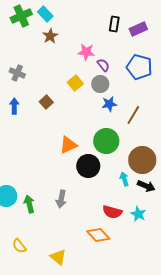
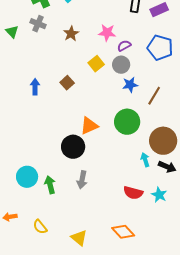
brown star: (50, 36) -> (71, 34), moved
purple semicircle: (103, 65) -> (124, 46), turned -80
gray cross: (17, 73) -> (38, 24), moved
black circle: (88, 166) -> (73, 147), moved
orange diamond: (98, 235) -> (123, 232), moved

